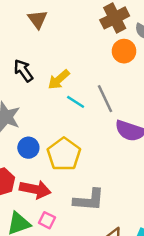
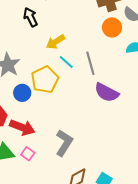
black arrow: (23, 71) -> (30, 17), moved
yellow pentagon: (64, 154) -> (45, 80), moved
gray L-shape: (89, 200) -> (64, 143), turned -72

